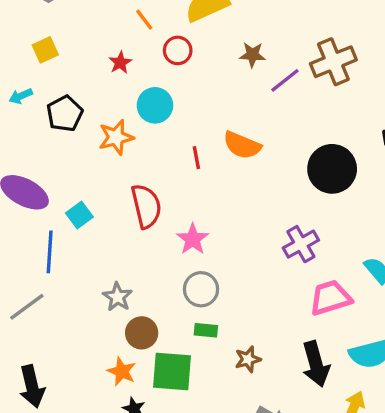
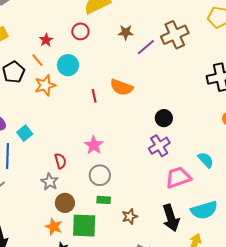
orange line: (144, 20) -> (37, 60), moved
black circle: (332, 169) -> (164, 118), moved, size x0.6
red semicircle: (146, 206) -> (60, 161), moved, size x0.6

